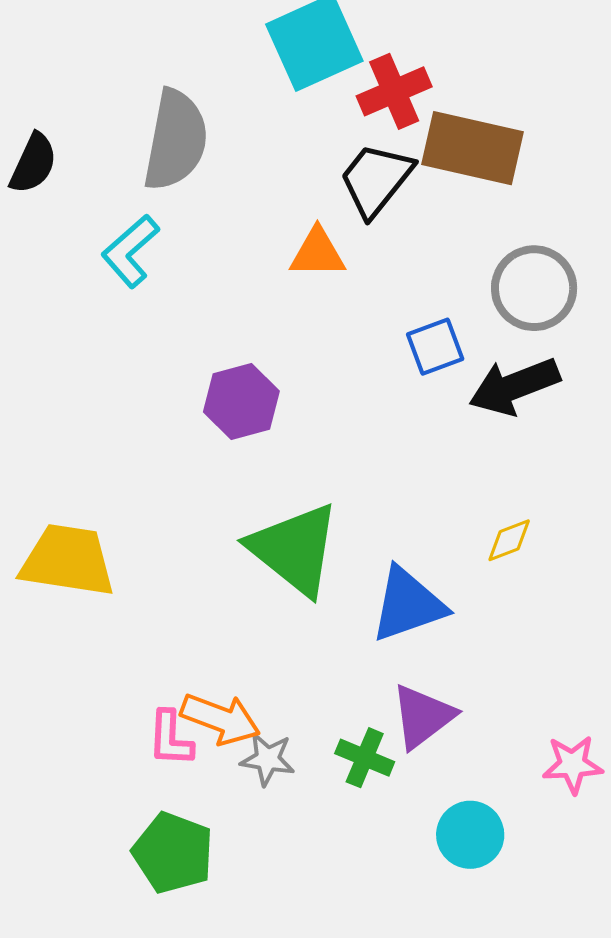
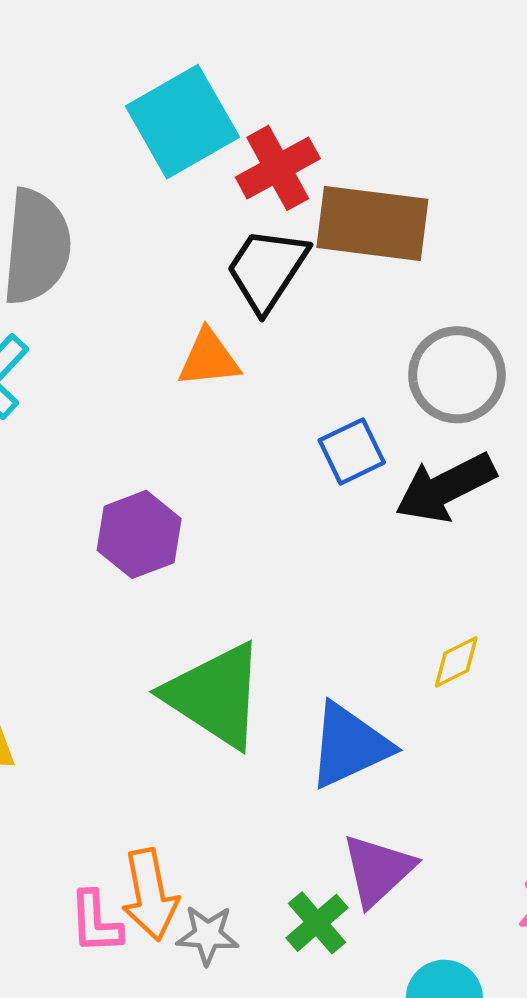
orange arrow: (220, 719) -> (150, 895), turned 64
green cross: (365, 758) -> (317, 923), turned 32

